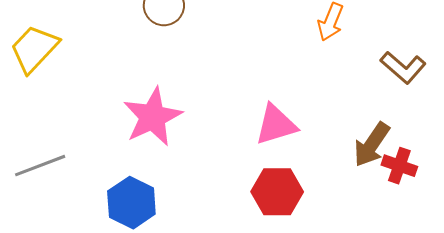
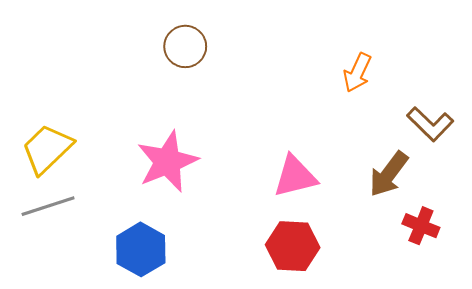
yellow trapezoid: (34, 49) -> (47, 149), moved
brown arrow: (372, 145) -> (389, 174), moved

